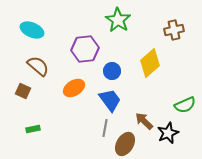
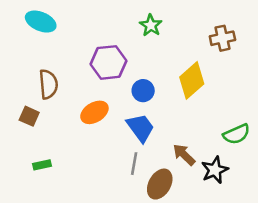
green star: (118, 20) -> (151, 25), size x0.7
cyan ellipse: (32, 30) -> (41, 22), moved
brown semicircle: (38, 66) -> (48, 84), turned 45

